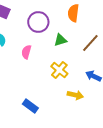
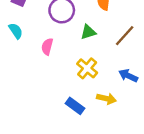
blue rectangle: (30, 106) -> (75, 106), moved

